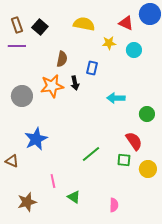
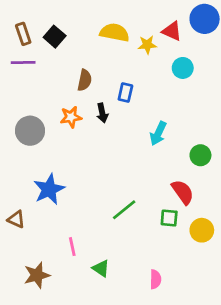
yellow star: (109, 43) -> (147, 45), moved
orange star: (52, 86) -> (71, 117), size x0.7
cyan arrow: (116, 98) -> (158, 133), turned -66

